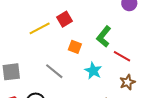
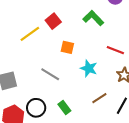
green L-shape: (104, 37) -> (93, 18), moved, turned 105

